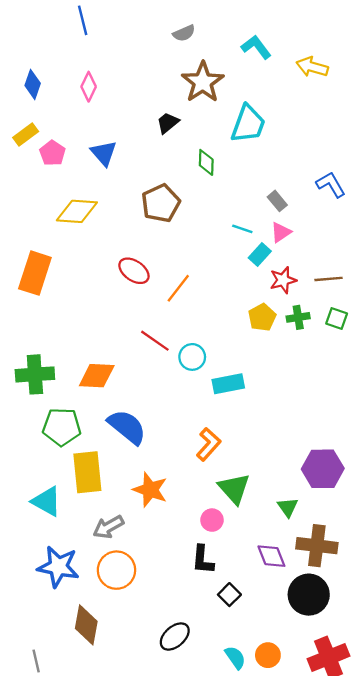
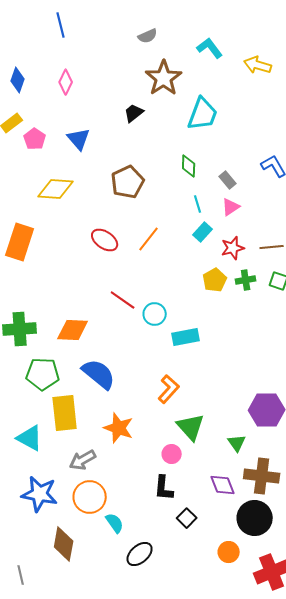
green diamond: (206, 162) -> (189, 166), moved
cyan line: (242, 229) -> (198, 204), turned 54
cyan rectangle: (260, 254) -> (203, 232), moved
orange line: (178, 288) -> (149, 239), moved
orange circle: (268, 655) -> (229, 552), moved
cyan semicircle: (235, 657) -> (115, 523), moved

